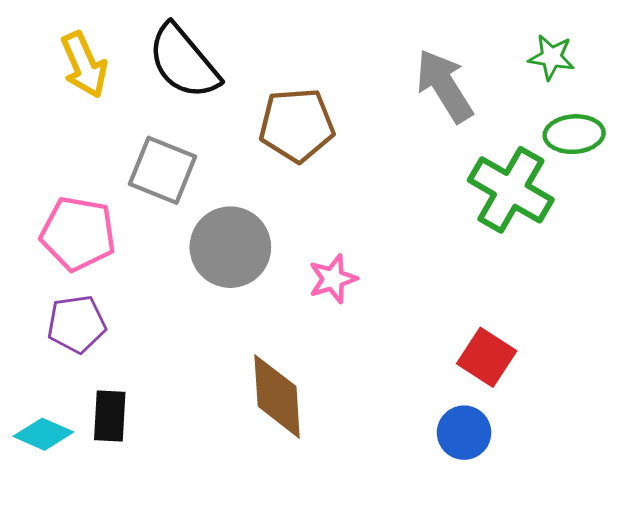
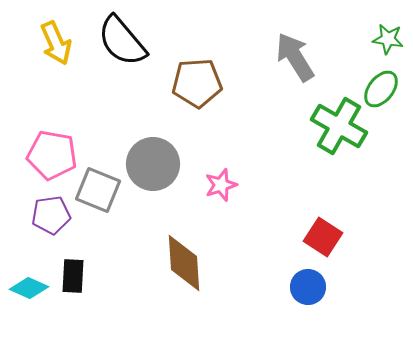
green star: (551, 57) -> (388, 39), moved
green ellipse: (574, 134) -> (381, 89), turned -48
gray square: (162, 170) -> (98, 190), moved

